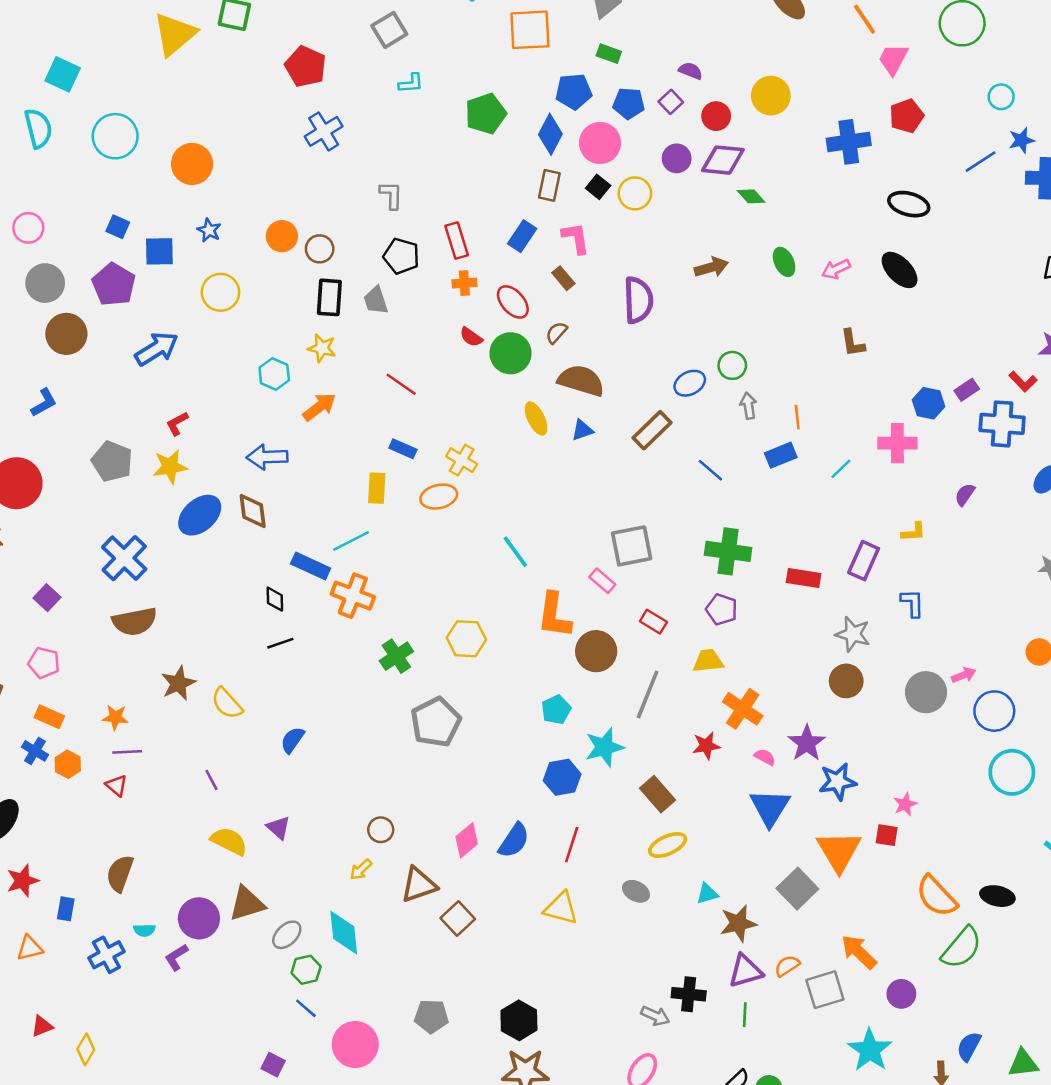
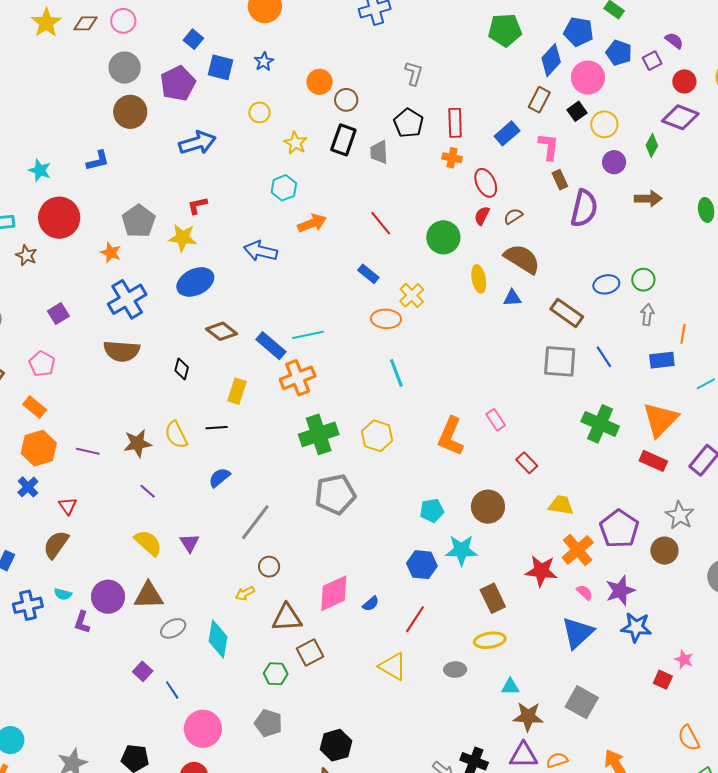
purple circle: (677, 158) -> (614, 162), moved
green diamond: (751, 196) -> (652, 145), moved, turned 55
brown rectangle: (563, 278) -> (560, 180), moved
yellow circle: (220, 292) -> (259, 112), size x0.7
red semicircle: (471, 337) -> (482, 216), moved, turned 66
yellow star: (322, 348) -> (295, 143), moved
green circle: (511, 353) -> (443, 237), moved
brown rectangle: (652, 430) -> (567, 313), turned 64
yellow rectangle: (377, 488) -> (237, 391), moved
brown diamond: (253, 511) -> (222, 331), moved, turned -60
gray square: (632, 546) -> (560, 361), moved
cyan line: (515, 552) -> (396, 373), moved
orange cross: (353, 596) -> (298, 378), turned 32
black diamond: (275, 599) -> (182, 369), moved
purple pentagon: (722, 609) -> (619, 529), moved, size x1.5
black line: (280, 643) -> (217, 428), moved
brown circle: (596, 651) -> (488, 507), moved
green cross: (396, 656) -> (319, 434), size x1.4
brown star: (178, 683) -> (137, 443), moved
gray line: (648, 695) -> (255, 522), moved
orange star: (115, 717) -> (111, 252), moved
red star: (706, 746) -> (541, 571), size x1.4
blue cross: (35, 751) -> (28, 487), moved
orange hexagon: (68, 764) -> (39, 448), size x1.6
purple line: (212, 780) -> (148, 491), turned -36
red triangle: (116, 786) -> (68, 506), moved
pink star: (905, 804) -> (684, 659), turned 30
pink diamond: (467, 840) -> (334, 593), size x1.4
blue semicircle: (514, 841) -> (371, 604), size x0.6
orange triangle: (839, 851) -> (660, 420), moved
gray square: (797, 889) -> (582, 702), turned -32
gray ellipse: (636, 891) -> (455, 670), turned -45
orange semicircle: (936, 896) -> (689, 738), size x0.7
purple L-shape: (176, 957) -> (82, 622), turned -55
green hexagon: (306, 970) -> (276, 674), moved
purple square: (273, 1065) -> (143, 671), moved

